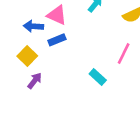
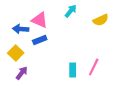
pink line: (124, 53) -> (94, 67), moved
cyan rectangle: (98, 77) -> (73, 70), turned 48

